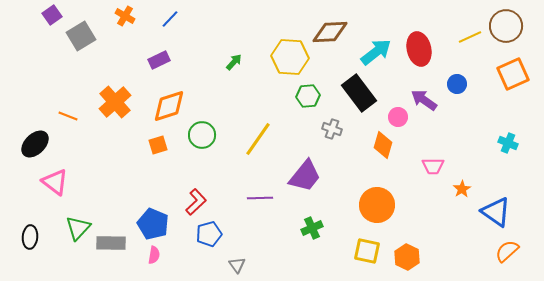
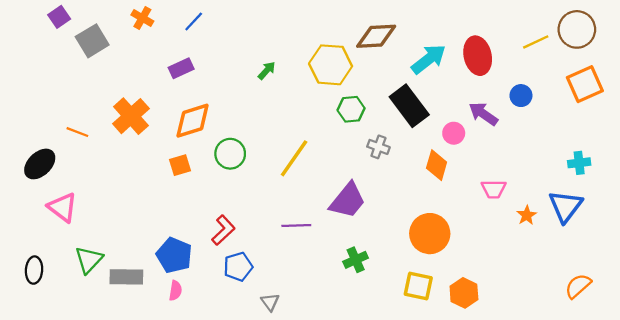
cyan cross: (508, 143) -> (579, 163), turned -30
blue triangle: (496, 212) -> (565, 206), moved, turned 32

